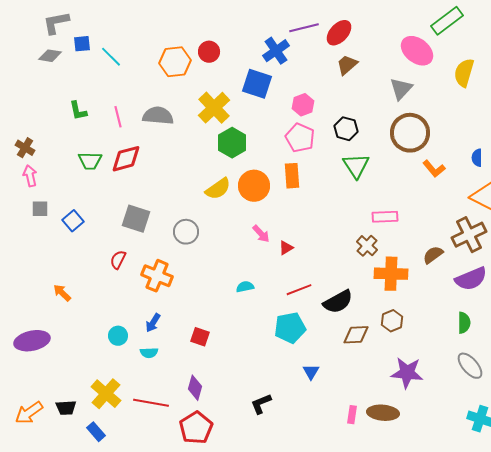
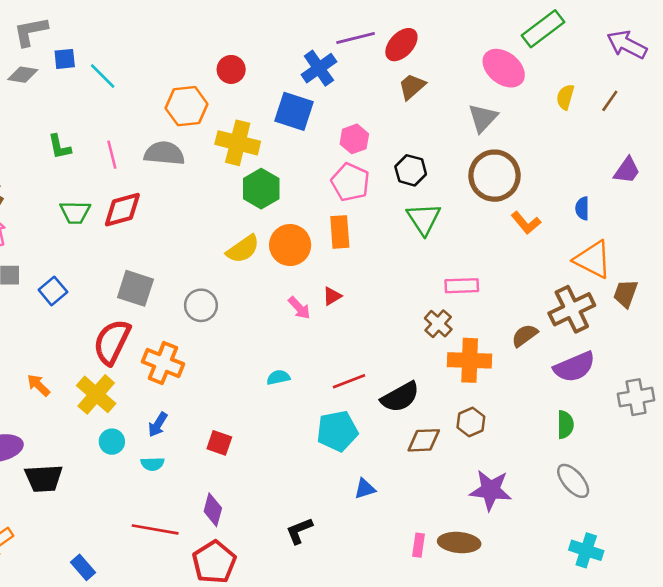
orange hexagon: (175, 62) -> (187, 106), moved
yellow semicircle: (464, 73) -> (565, 97), size x0.7
yellow cross: (214, 108) -> (238, 143), turned -32
red triangle: (286, 248) -> (332, 296), moved
red semicircle: (118, 260) -> (112, 342), size x1.8
blue triangle: (311, 372) -> (365, 489), turned 42
yellow cross: (106, 394) -> (96, 394), moved
black trapezoid: (66, 408) -> (44, 478), moved, size x1.4

